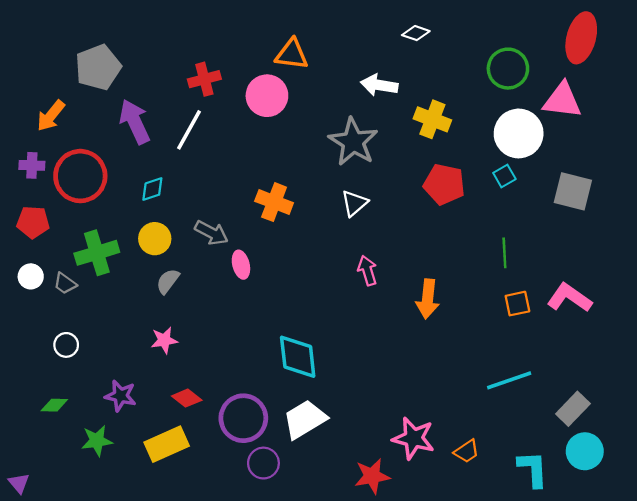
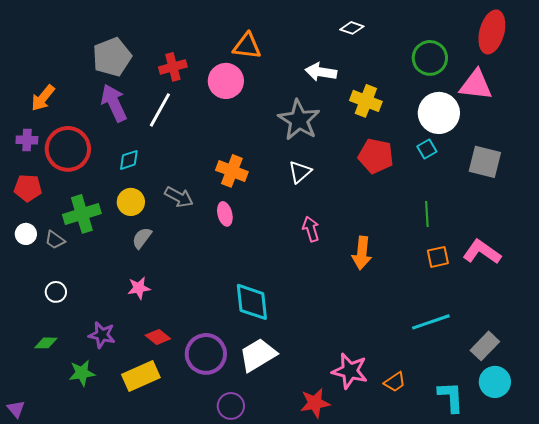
gray pentagon: (98, 67) -> (112, 57), moved
pink ellipse: (241, 265) -> (225, 214), moved
purple circle: (263, 463) -> (231, 406), moved

